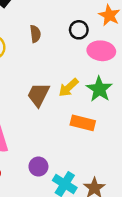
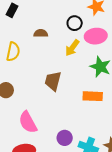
brown semicircle: (35, 34) -> (41, 33), turned -72
yellow arrow: (68, 88) -> (72, 48), moved

